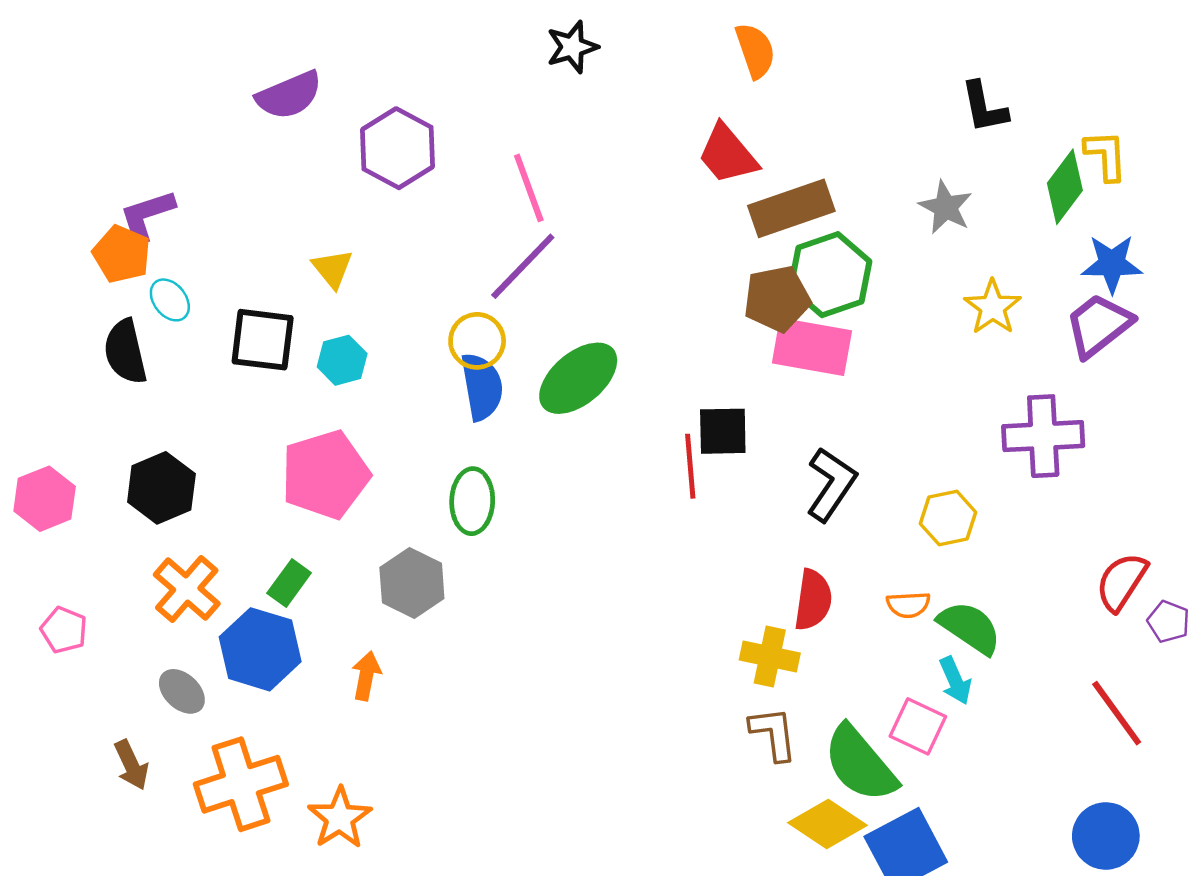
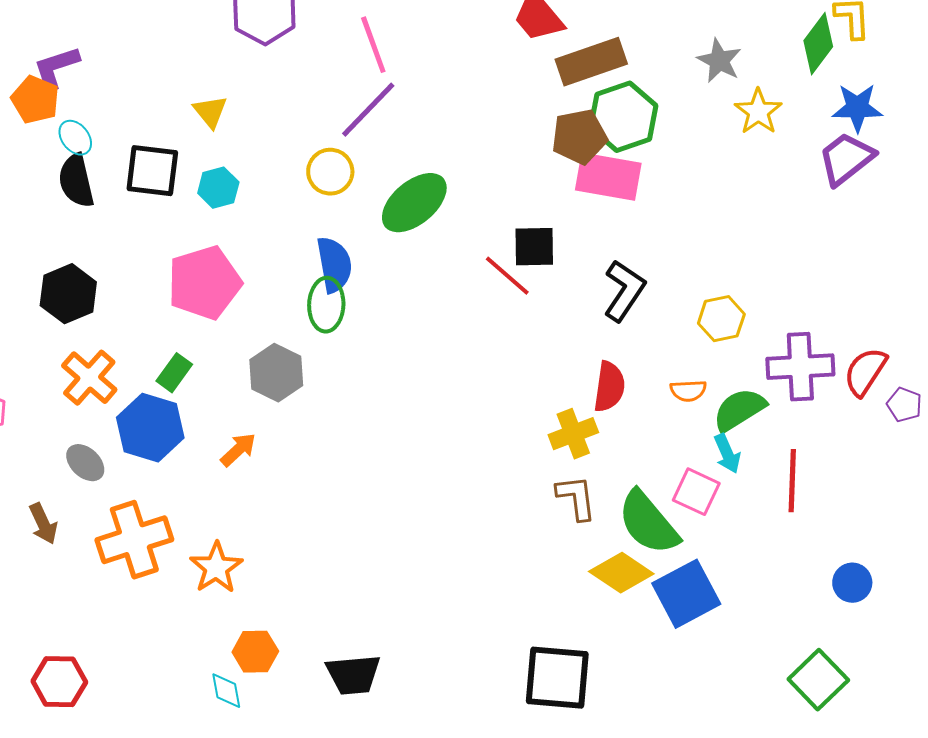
yellow star: (993, 307) -> (758, 112), moved
black semicircle: (125, 352) -> (76, 181), moved
blue semicircle: (482, 387) -> (334, 265), moved
purple cross: (1043, 436) -> (800, 367), moved
red line: (690, 466) -> (507, 276), turned -44
green semicircle: (970, 628) -> (739, 410), turned -66
yellow cross: (770, 657) -> (573, 434), turned -33
orange arrow: (366, 676) -> (238, 450), turned 36
red line: (1117, 713) -> (792, 481), moved, turned 38
blue circle: (1106, 836) -> (852, 583), size x0.7

